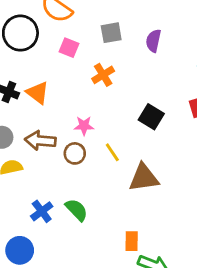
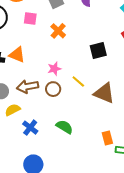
black square: (151, 117) -> (98, 50), turned -30
brown triangle: (144, 178) -> (104, 93), turned 45
blue cross: (42, 211) -> (30, 128), moved

